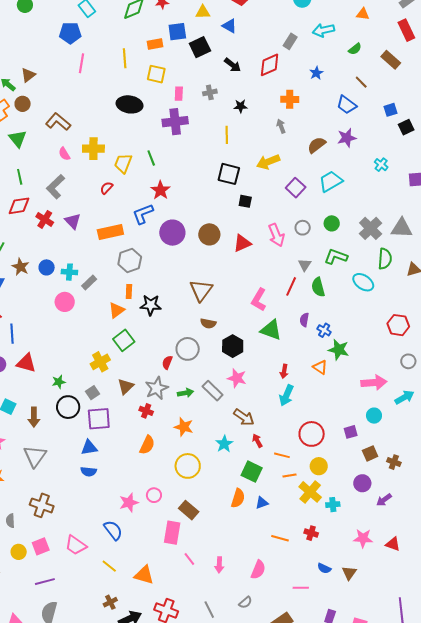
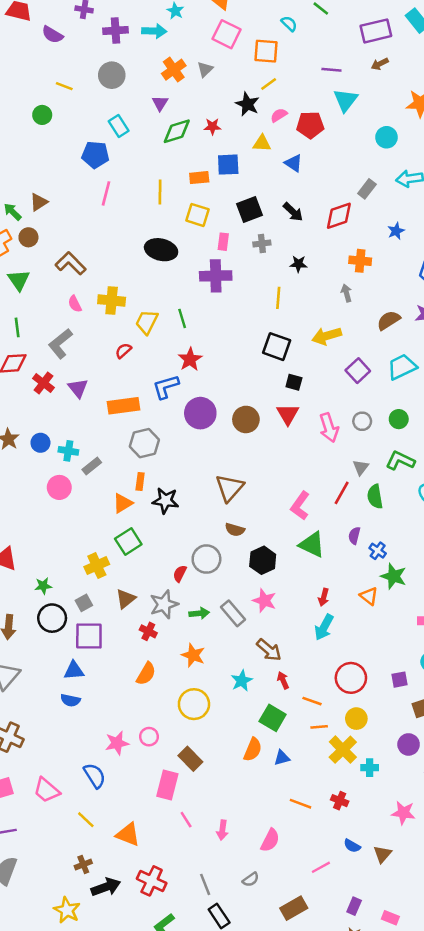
black square: (200, 47) -> (249, 210), moved
red triangle: (242, 243) -> (288, 414), moved, turned -42
pink line: (301, 588) -> (321, 867), turned -35

